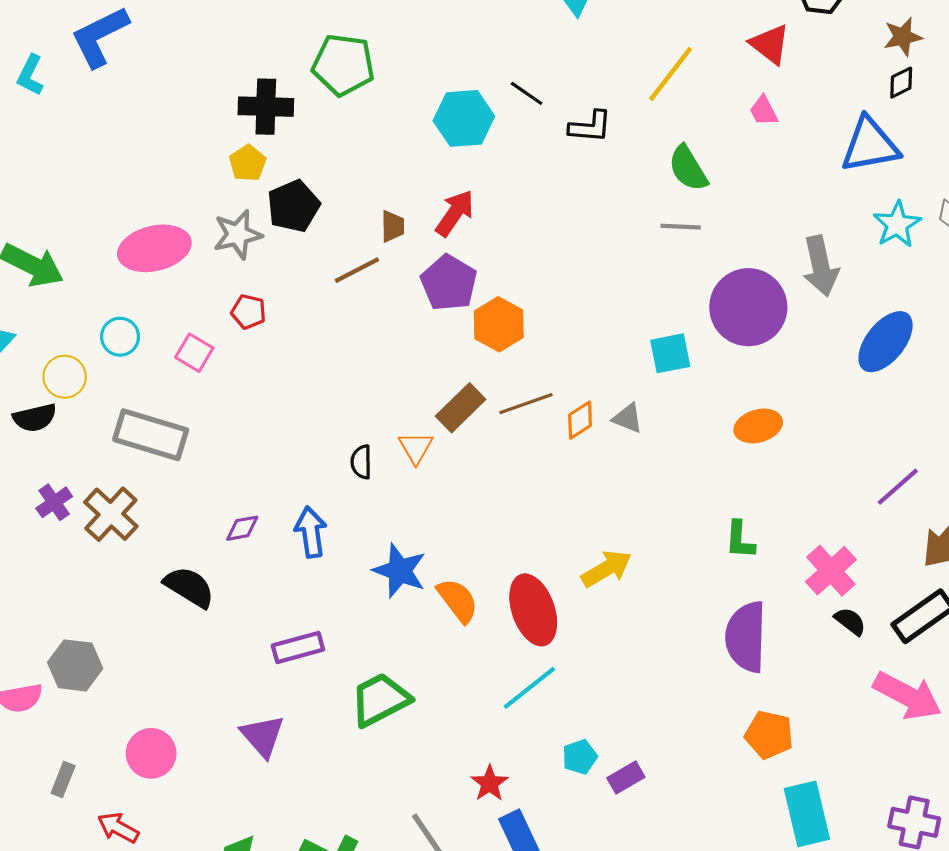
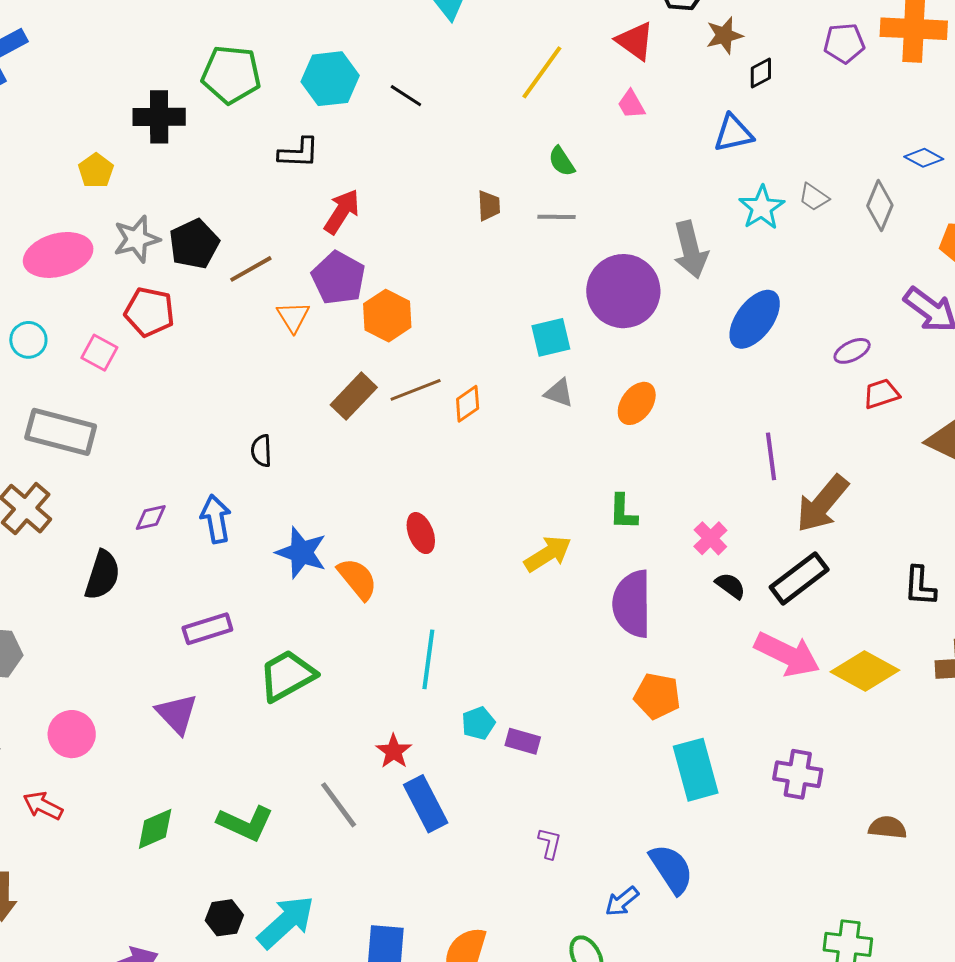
brown star: (903, 37) -> (724, 35), moved
cyan hexagon: (464, 118) -> (330, 79), moved
black L-shape: (590, 127) -> (299, 153), moved
blue triangle: (870, 145) -> (733, 133), size x0.7
yellow pentagon: (248, 163) -> (96, 171), moved
green semicircle: (688, 168) -> (562, 161), size x0.7
black pentagon: (293, 206) -> (194, 244), moved
brown trapezoid: (393, 226) -> (489, 206), moved
red pentagon: (249, 312) -> (149, 312), size x1.5
gray triangle: (628, 418) -> (559, 393), moved
orange ellipse: (758, 426) -> (637, 403), turned -36
orange triangle: (416, 448) -> (293, 317), moved
purple line: (898, 487) -> (771, 456), turned -54
yellow arrow: (607, 569) -> (548, 554), moved
pink cross: (831, 571) -> (710, 538), size x0.7
black semicircle: (189, 587) -> (102, 575), turned 78
red ellipse: (533, 610) -> (421, 533), moved, size x0.6
cyan line: (529, 688) -> (428, 659), turned -42
purple rectangle: (626, 778) -> (523, 741), turned 48

